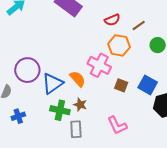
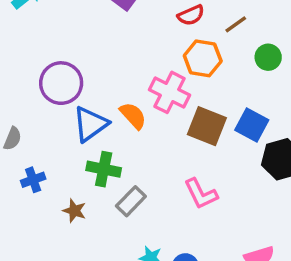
purple circle: (27, 70) -> (61, 83), moved
brown square: (121, 85) -> (207, 126), size x1.6
brown star: (80, 105) -> (74, 211), moved
gray rectangle: (76, 129) -> (131, 201), turned 48

